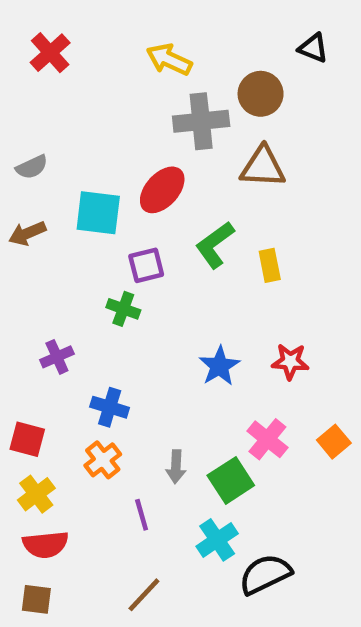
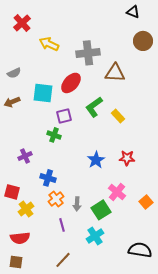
black triangle: (313, 48) -> (133, 12), moved
yellow arrow: (169, 59) -> (49, 44), moved
brown circle: (261, 94) -> (143, 41), moved
yellow rectangle: (270, 265) -> (118, 116), turned -32
orange square: (334, 442) -> (146, 202), moved
orange cross: (103, 460) -> (56, 199), moved
yellow cross: (36, 494) -> (26, 209), moved
black semicircle: (265, 574) -> (140, 250), moved, turned 35

